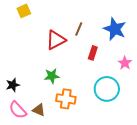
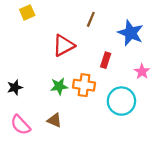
brown line: (79, 29) -> (91, 19), moved
black star: (13, 85) -> (15, 87), moved
orange cross: (66, 99) -> (84, 85), moved
brown triangle: (39, 110) -> (54, 120), moved

